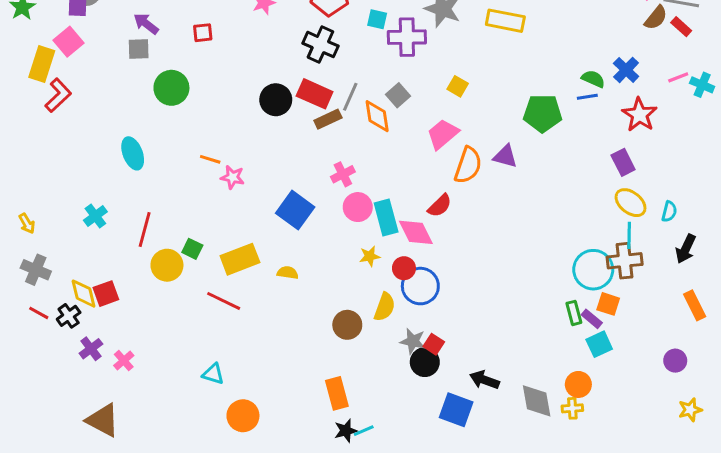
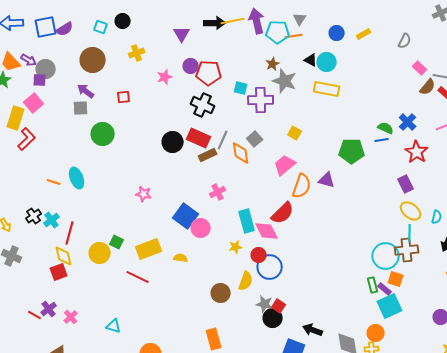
orange line: (210, 159) -> (54, 182), moved
red semicircle: (440, 206) -> (283, 213), size x1.4
pink circle: (358, 207) -> (201, 228), moved
red line: (145, 229) -> (70, 233), moved
yellow diamond: (83, 294) -> (64, 256), moved
red line: (39, 313) -> (35, 315), moved
black cross: (69, 316) -> (34, 216), moved
cyan square: (599, 344) -> (390, 306), size x1.4
cyan triangle: (213, 374) -> (114, 326), moved

